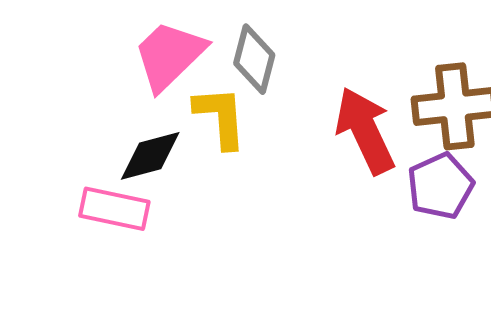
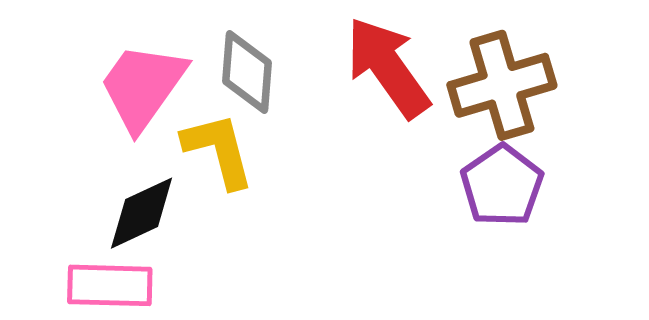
red arrow: (365, 131) -> (388, 67), moved

